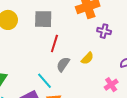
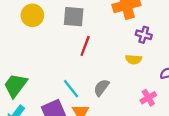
yellow semicircle: (87, 58) -> (134, 59), moved, turned 48
gray semicircle: (63, 64) -> (101, 88), moved

